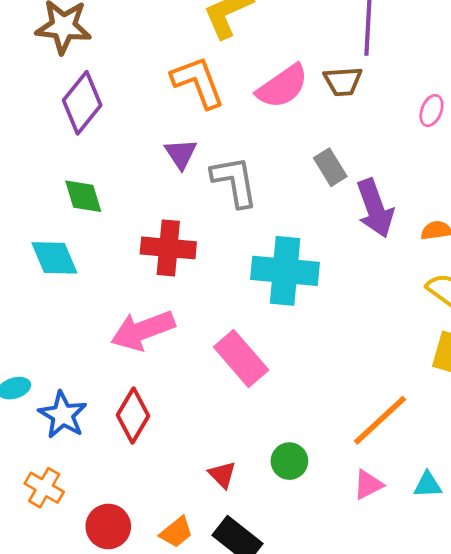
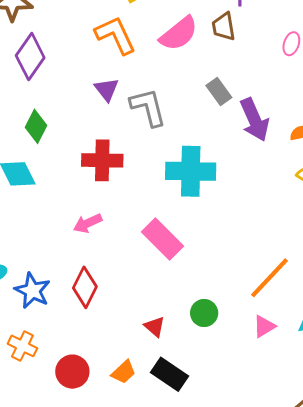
brown trapezoid: (343, 81) -> (224, 27), turned 88
green diamond: (83, 196) -> (36, 126), turned 48
pink arrow: (143, 330) -> (88, 223), size x0.6

